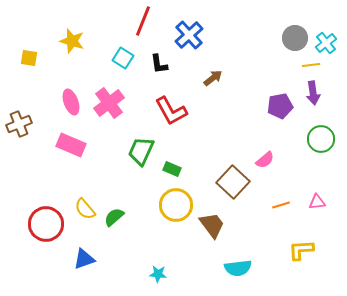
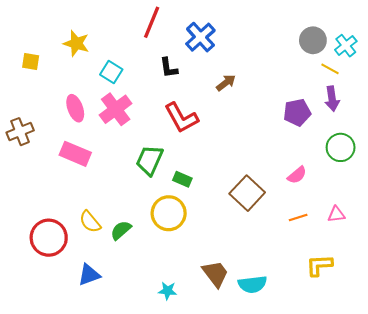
cyan square: (123, 58) -> (111, 72), moved
yellow line: (311, 65) -> (330, 69), turned 36
pink semicircle: (265, 160) -> (297, 175), moved
yellow circle: (176, 205) -> (169, 213), moved
brown trapezoid: (212, 225) -> (215, 274), moved

